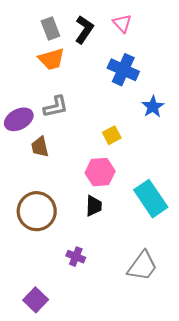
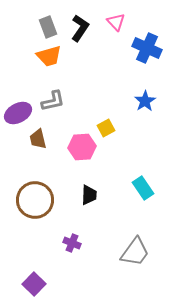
blue cross: (123, 70) -> (147, 48), moved
pink hexagon: (100, 172) -> (82, 147), moved
cyan rectangle: (151, 199) -> (143, 188), size x0.7

